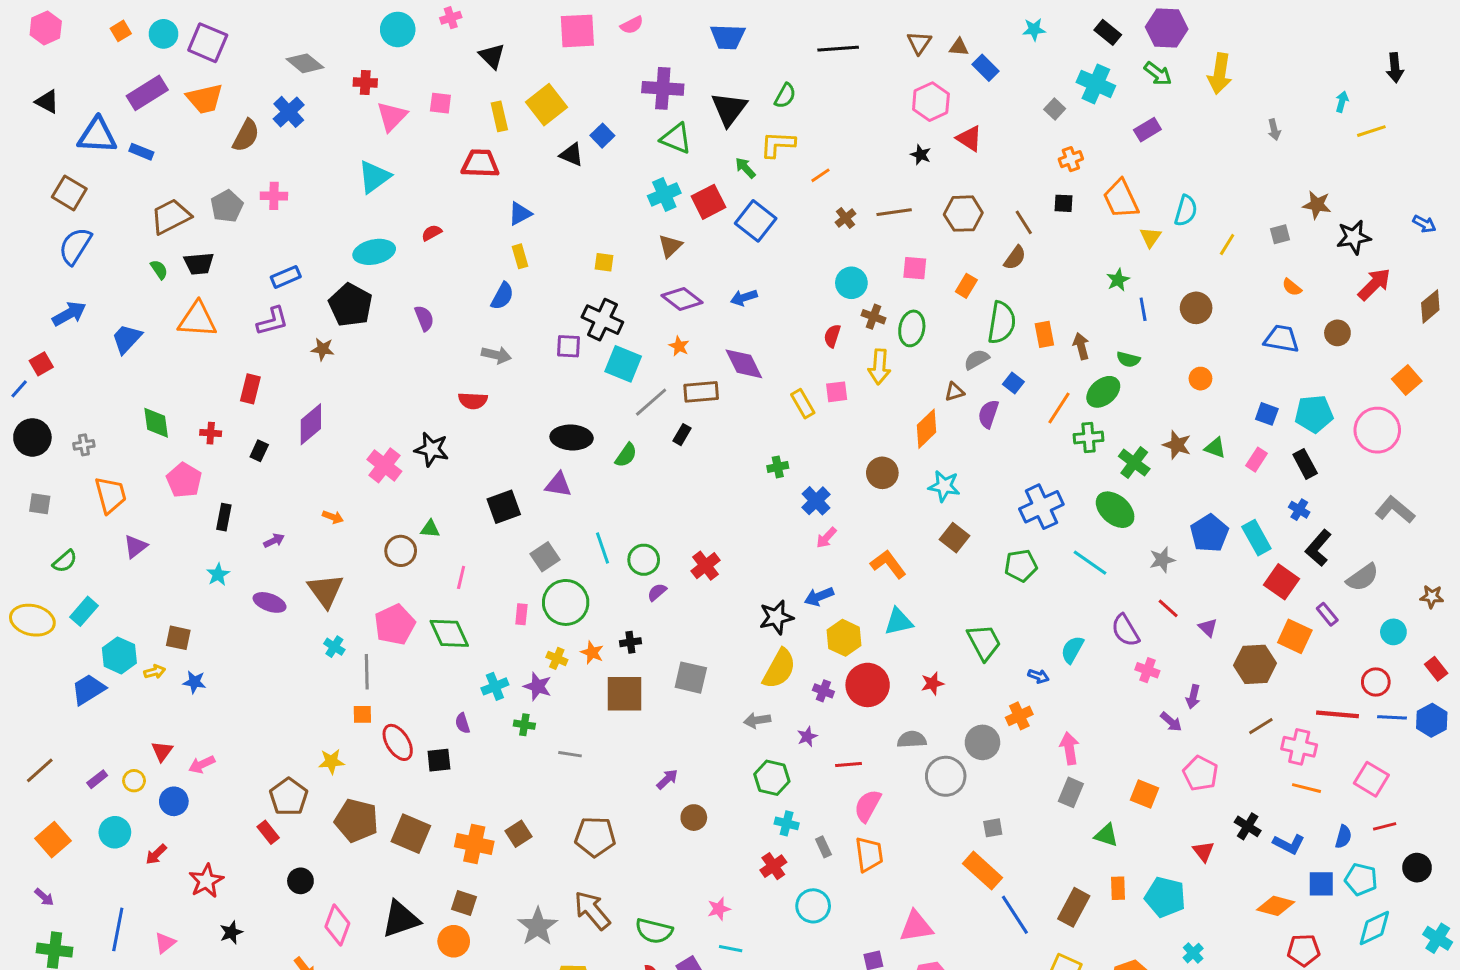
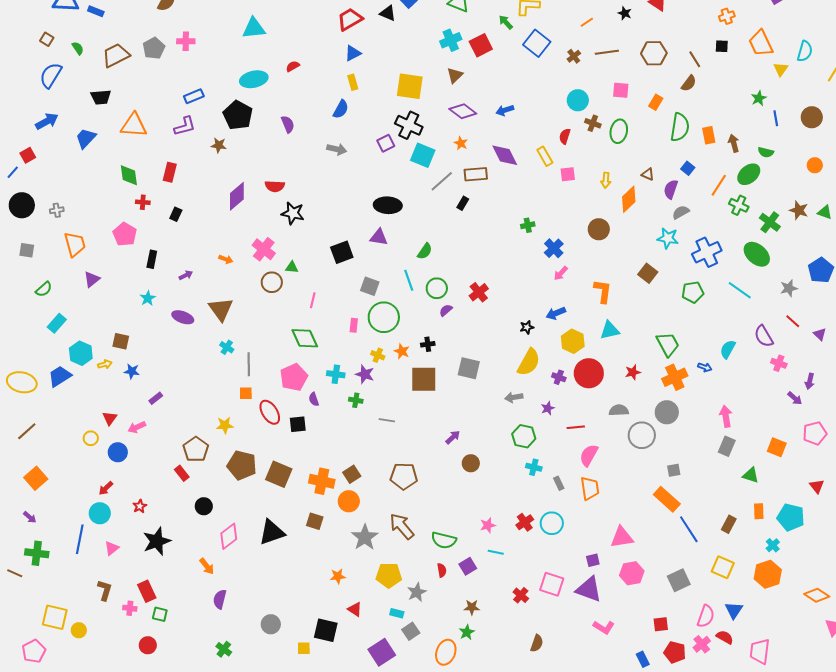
red trapezoid: (480, 164) -> (350, 19), moved, turned -32
orange line: (820, 175) -> (587, 22), moved
cyan triangle: (374, 177) -> (254, 28), turned 30
brown square: (69, 193) -> (47, 39), size x0.6
blue square: (756, 221) -> (537, 43), moved
yellow square: (604, 262) -> (410, 86), size x2.0
black trapezoid: (199, 264) -> (101, 97), moved
green semicircle: (159, 270) -> (78, 48), moved
purple square: (569, 346) -> (386, 143), turned -30
gray semicircle: (977, 359) -> (681, 212), moved
yellow arrow: (879, 367) -> (606, 180), moved, size x0.7
brown triangle: (954, 392) -> (648, 174), turned 40
red semicircle: (473, 401) -> (275, 186), moved
yellow rectangle: (803, 404) -> (545, 156), moved
green diamond: (156, 423) -> (129, 175), moved
purple diamond: (311, 424) -> (237, 196), moved
green cross: (1089, 437) -> (739, 205), turned 30
green semicircle: (626, 455) -> (425, 251), moved
pink cross: (384, 465) -> (264, 249), moved
cyan star: (944, 486) -> (668, 238), moved
gray square: (545, 557) -> (370, 286), turned -36
orange L-shape: (888, 564) -> (603, 291), turned 45
black star: (776, 617) -> (527, 327), size x0.6
yellow ellipse: (32, 620) -> (22, 382), moved
pink pentagon: (395, 625) -> (294, 377), moved
cyan cross: (495, 686) -> (336, 374), turned 30
orange cross: (1019, 716) -> (675, 377), moved, size x1.4
pink pentagon: (1200, 773) -> (815, 433), turned 30
purple rectangle: (97, 779) -> (156, 398), moved
cyan circle: (115, 832) -> (100, 513), moved
red cross: (773, 866) -> (525, 522), moved
red star: (206, 881) -> (140, 506), size x0.6
brown rectangle: (1074, 907) -> (729, 524), size x0.7
pink diamond: (337, 925) -> (229, 536), turned 32
black star: (231, 932) -> (157, 541), size x1.8
orange circle: (454, 941) -> (349, 501), moved
cyan cross: (1193, 953) -> (773, 545), moved

